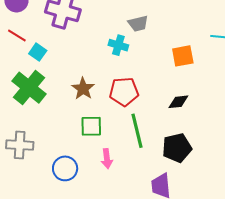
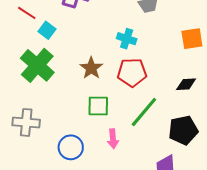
cyan cross: (118, 45) -> (127, 39), moved
green line: (137, 131) -> (144, 112), turned 52

